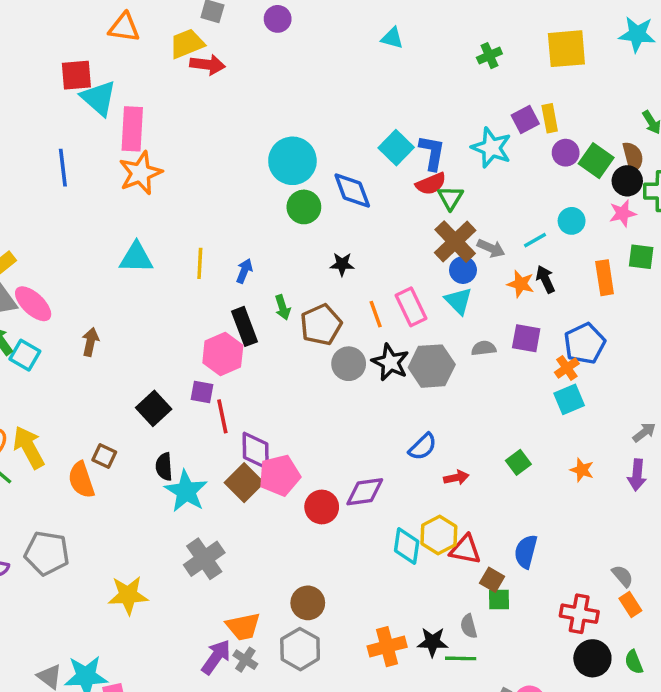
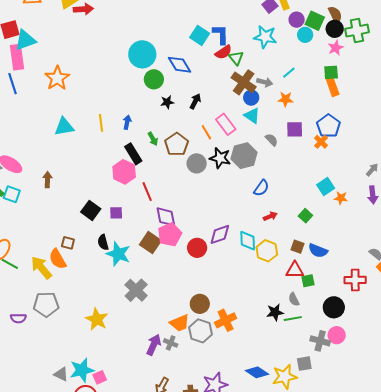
cyan triangle: (99, 98) -> (25, 40), turned -50
pink rectangle: (132, 129) -> (17, 57), moved
cyan star: (491, 148) -> (265, 37), moved
cyan circle: (572, 221) -> (305, 35), moved
green square: (641, 257) -> (331, 72), moved
black star: (342, 264) -> (167, 102), moved
black arrow: (545, 279) -> (195, 101), moved, turned 63
gray semicircle: (484, 348) -> (272, 140), turned 64
purple square: (202, 392) -> (116, 213), moved
cyan square: (569, 399) -> (326, 187), moved
red line: (222, 416) -> (147, 192), moved
yellow arrow: (29, 447) -> (41, 268), moved
blue semicircle: (423, 447) -> (261, 188), moved
purple diamond: (256, 451) -> (166, 217), moved
green square: (518, 462) -> (305, 216), moved
cyan diamond: (407, 546) -> (248, 241), moved
red triangle: (465, 550) -> (295, 270), moved
blue semicircle: (526, 552) -> (318, 251), turned -72
brown square: (492, 580) -> (297, 247), moved
yellow star: (128, 595) -> (97, 319), turned -30
orange trapezoid: (243, 627) -> (180, 323), moved
orange cross: (387, 647) -> (226, 320), moved
black circle: (592, 658) -> (334, 307), moved

